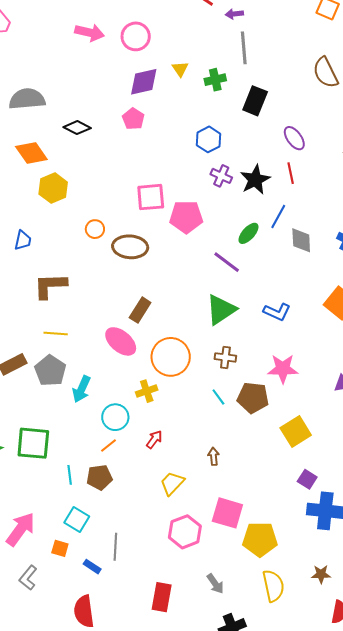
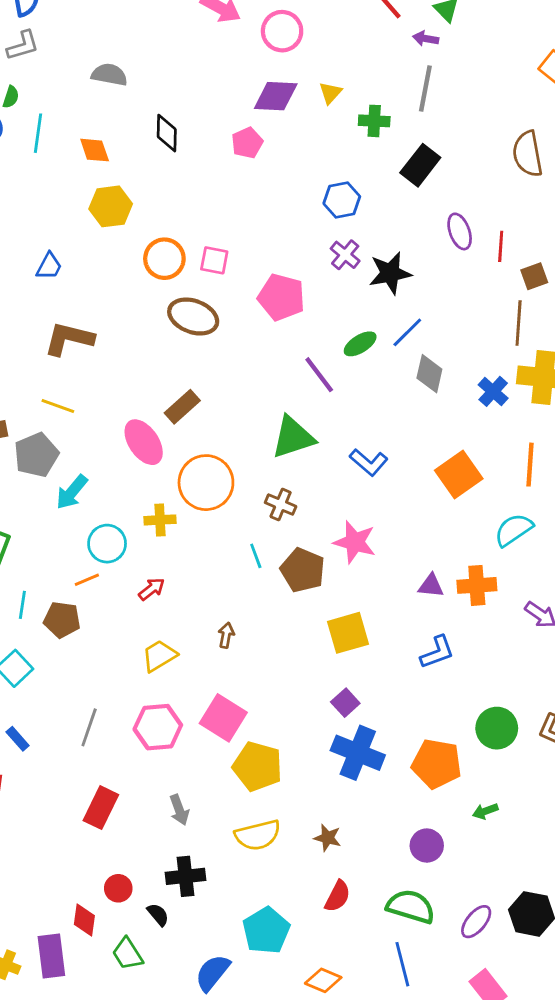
gray semicircle: (27, 99) -> (109, 75), size x0.7
black diamond: (77, 128) -> (167, 133), turned 48
orange diamond: (31, 153) -> (95, 150), size x0.7
red line: (291, 173) -> (501, 246), moved
pink square: (151, 197) -> (214, 260), moved, size x0.7
orange circle: (95, 229) -> (164, 259), moved, size x1.5
gray line: (115, 547) -> (89, 727), moved
yellow semicircle: (273, 586) -> (258, 835), turned 72

